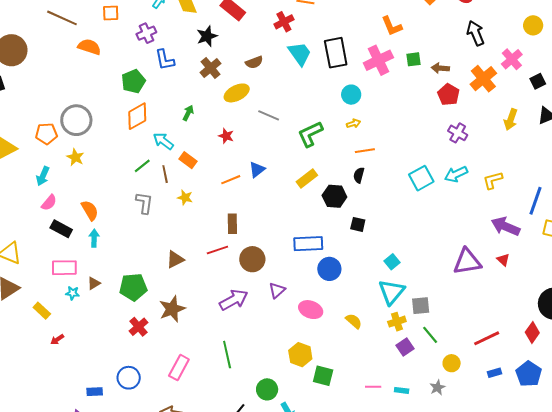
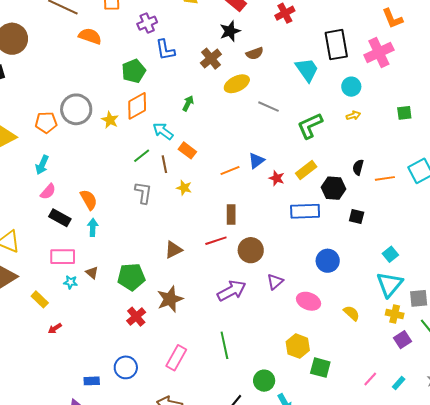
black star: (207, 36) -> (230, 31), moved
cyan trapezoid: (300, 54) -> (307, 70), moved
green square: (413, 59) -> (404, 113), moved
red star: (226, 136) -> (277, 178), moved
orange line: (365, 151) -> (385, 178), moved
yellow star: (75, 157) -> (110, 120), moved
blue rectangle: (308, 244) -> (305, 211), moved
brown triangle: (94, 283) -> (92, 273), turned -48
yellow cross: (397, 322) -> (395, 314), turned 30
pink line: (373, 387) -> (370, 379), turned -49
cyan rectangle: (402, 390) -> (399, 383), turned -56

